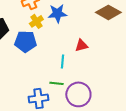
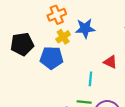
red triangle: (81, 45) -> (110, 62), turned 40

